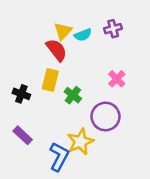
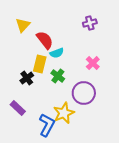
yellow triangle: (63, 31) -> (23, 25), moved
cyan semicircle: (83, 35) -> (57, 53), moved
black cross: (21, 94) -> (27, 78), moved, turned 32

